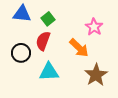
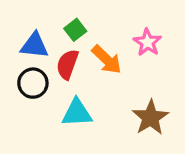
blue triangle: (22, 14) -> (34, 45), moved
orange arrow: (79, 48) -> (107, 60), moved

